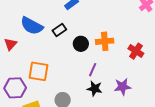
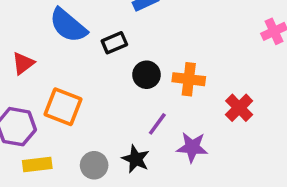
red triangle: (10, 44) -> (23, 63), moved
purple star: (123, 87) -> (192, 147), moved
black star: (95, 89) -> (136, 159), moved

